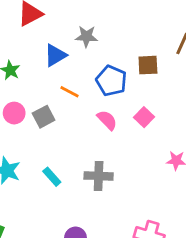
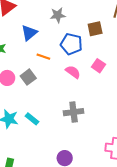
gray star: (86, 36) -> (58, 15), moved
cyan rectangle: (52, 177) -> (32, 119), moved

